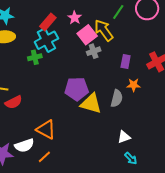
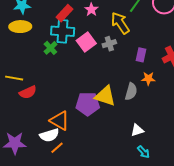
pink square: (87, 35) -> (86, 42), moved
cyan cross: (46, 40) -> (63, 31), turned 30
green cross: (35, 57) -> (50, 48), turned -32
purple pentagon: (77, 89) -> (88, 104), moved
white semicircle: (24, 145) -> (49, 135), moved

